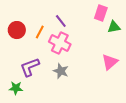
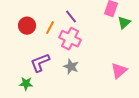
green triangle: (114, 27) -> (124, 23), turned -32
pink triangle: (110, 62) -> (119, 71), moved

